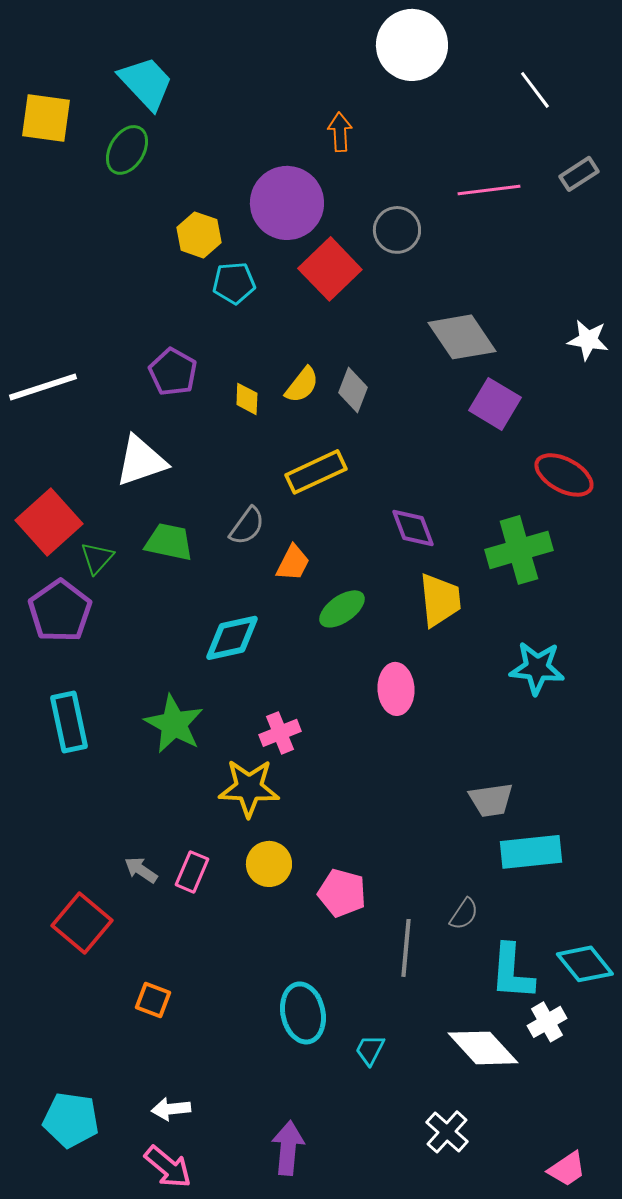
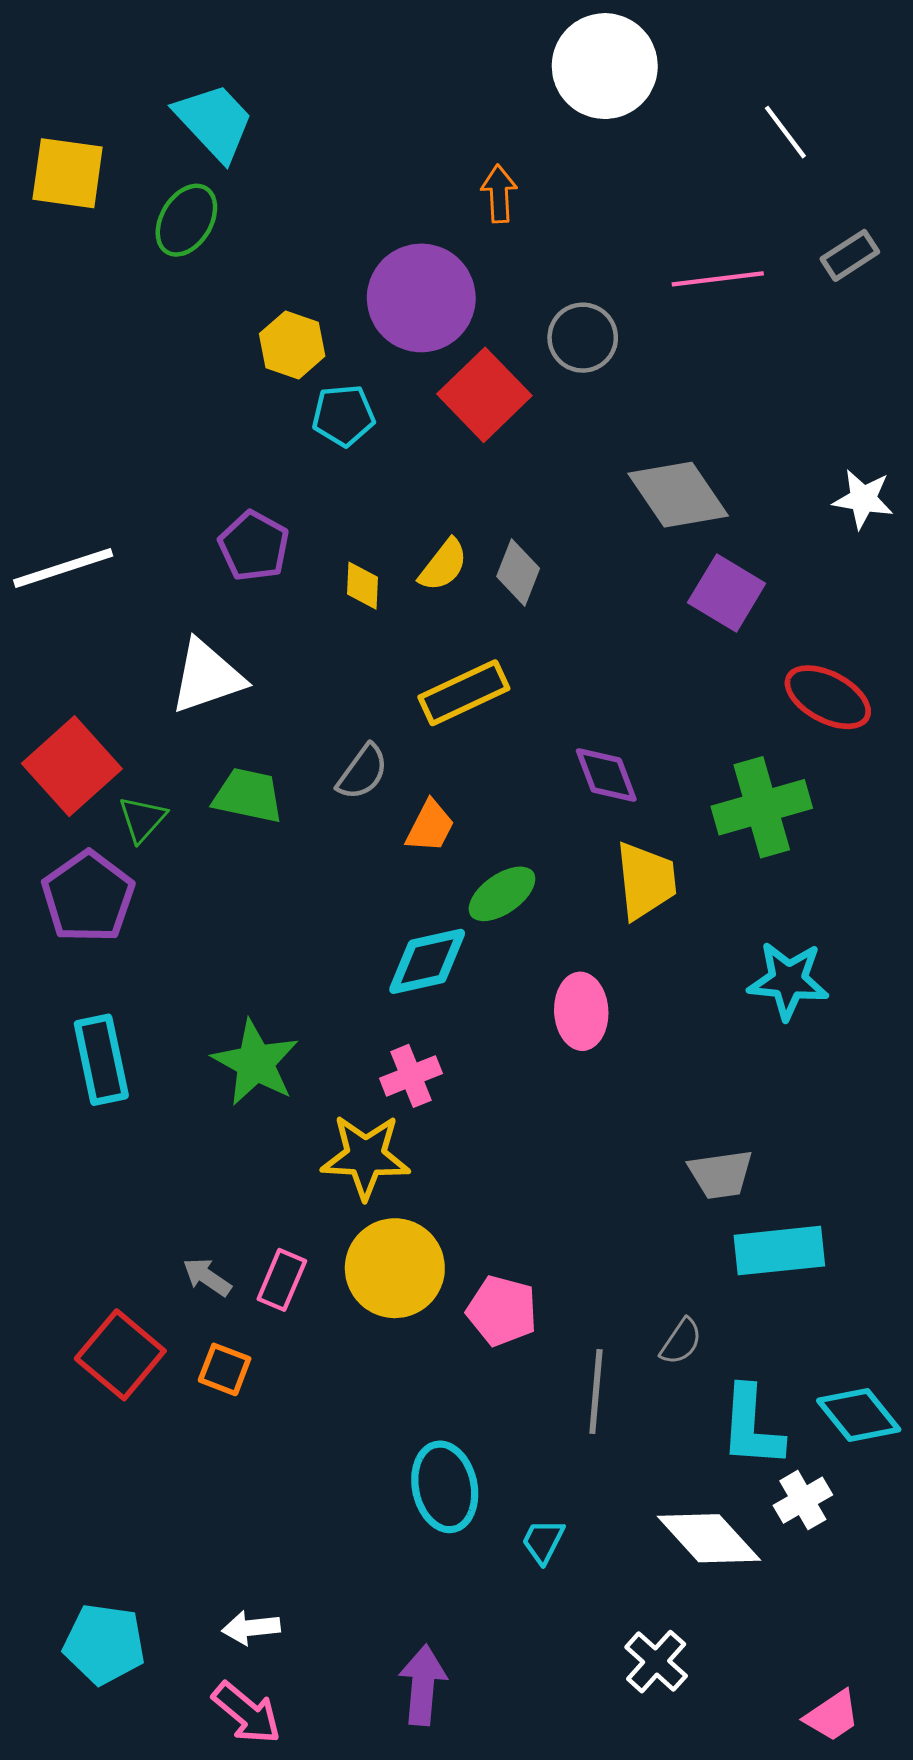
cyan diamond: (232, 638) -> (427, 961), moved
yellow circle: (269, 864) -> (395, 1268), size x1.5
orange square: (153, 1000) -> (225, 1369), moved

